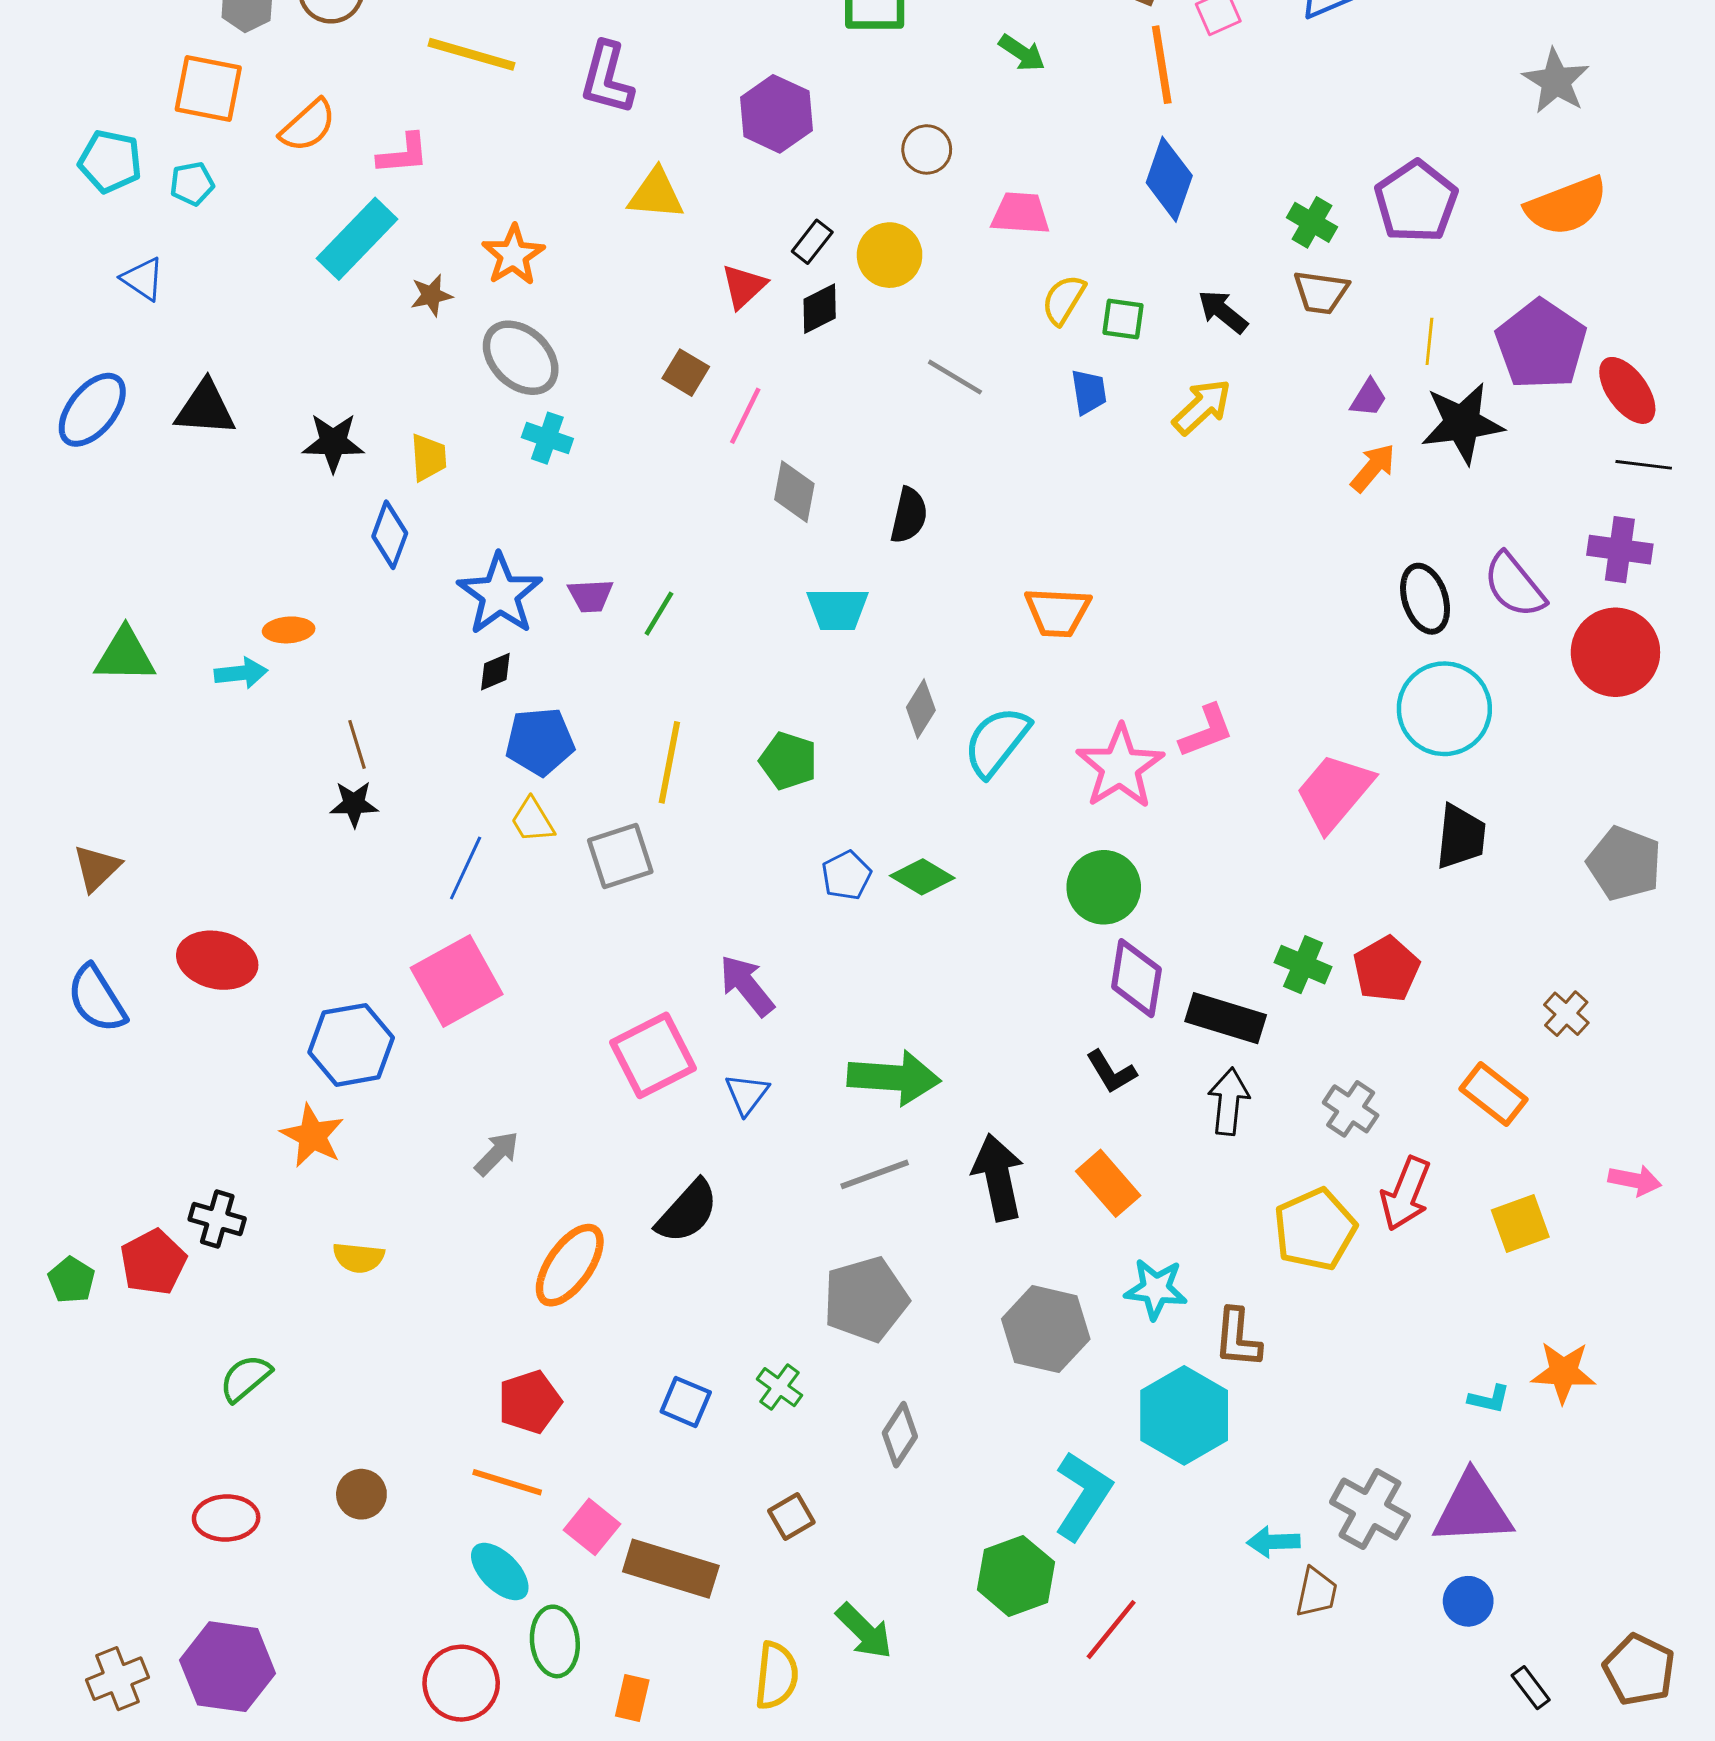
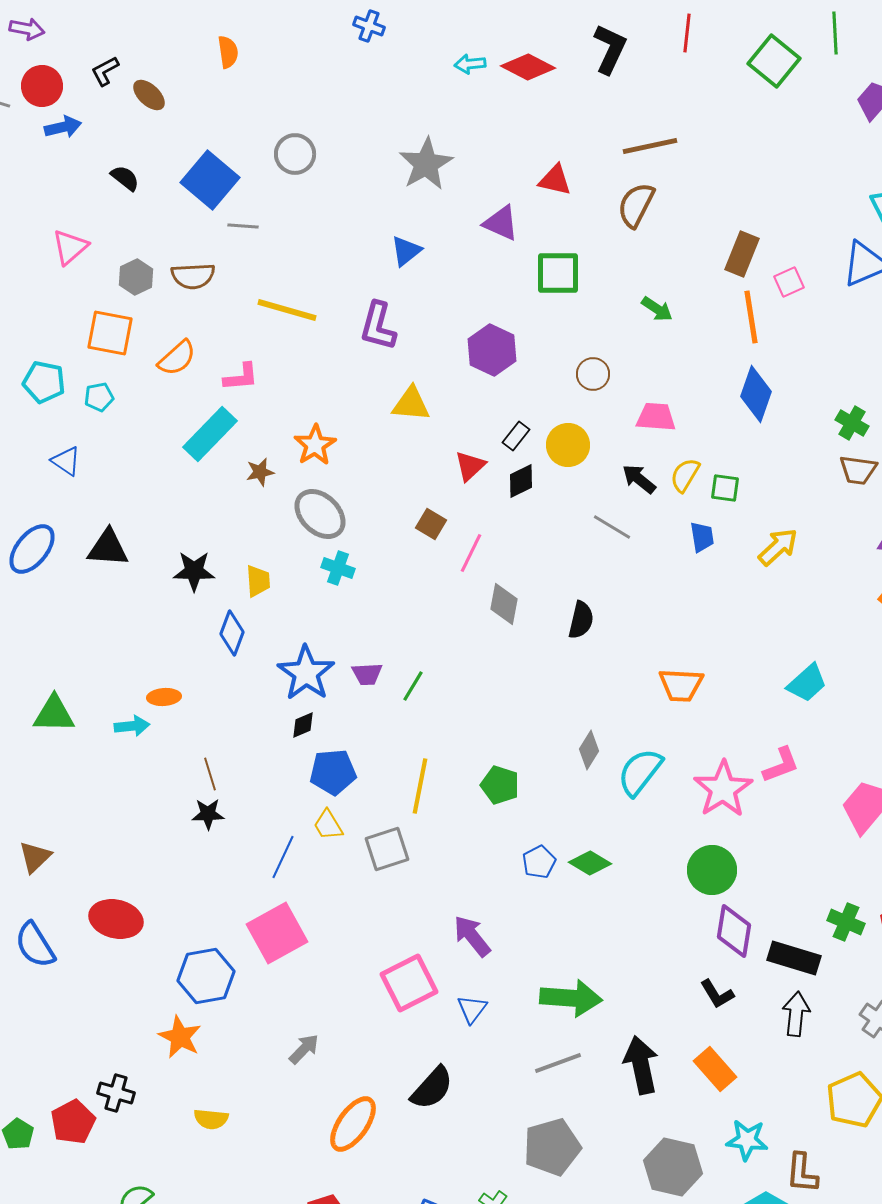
black arrow: (1223, 312) -> (639, 479), moved
cyan trapezoid: (837, 609) -> (807, 683), moved, turned -42

